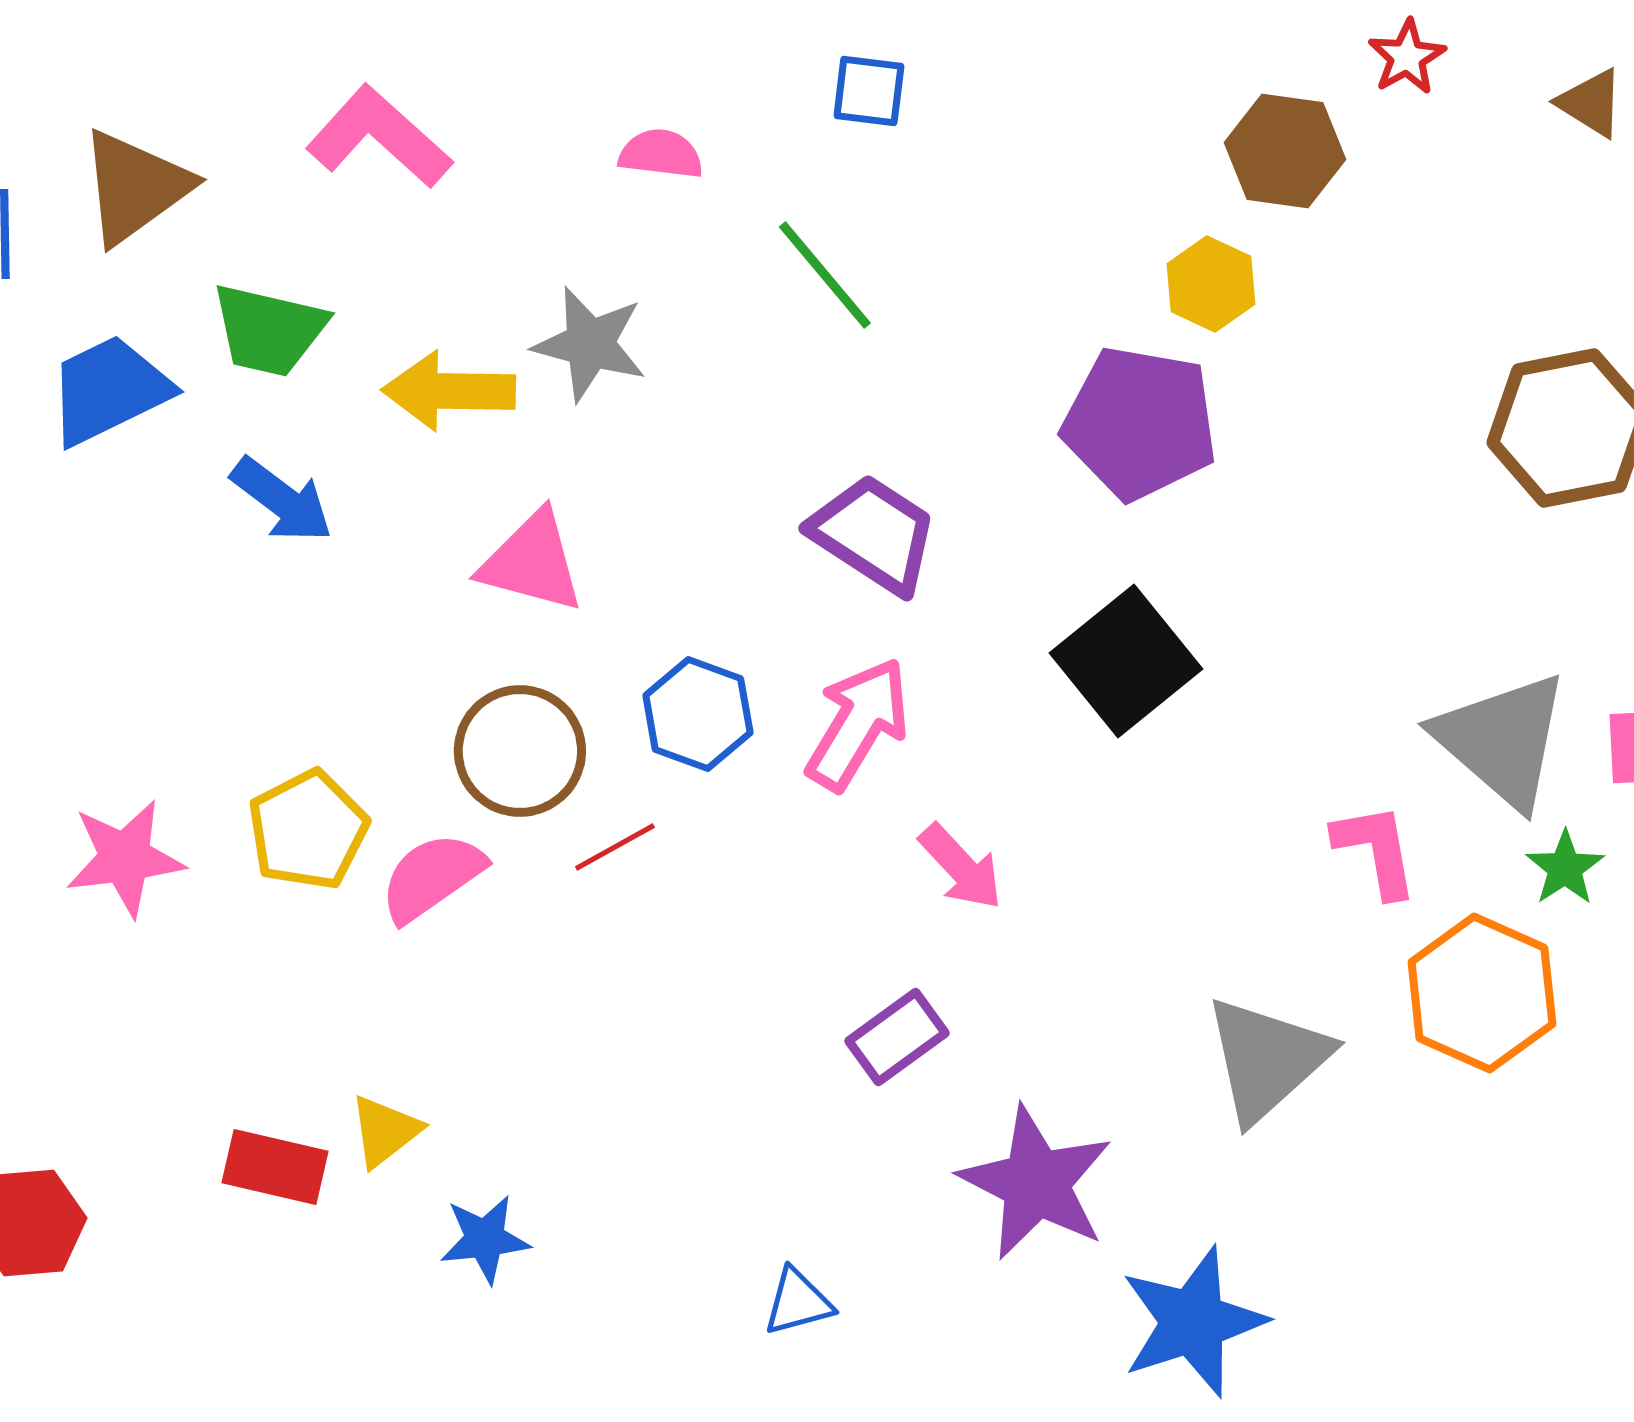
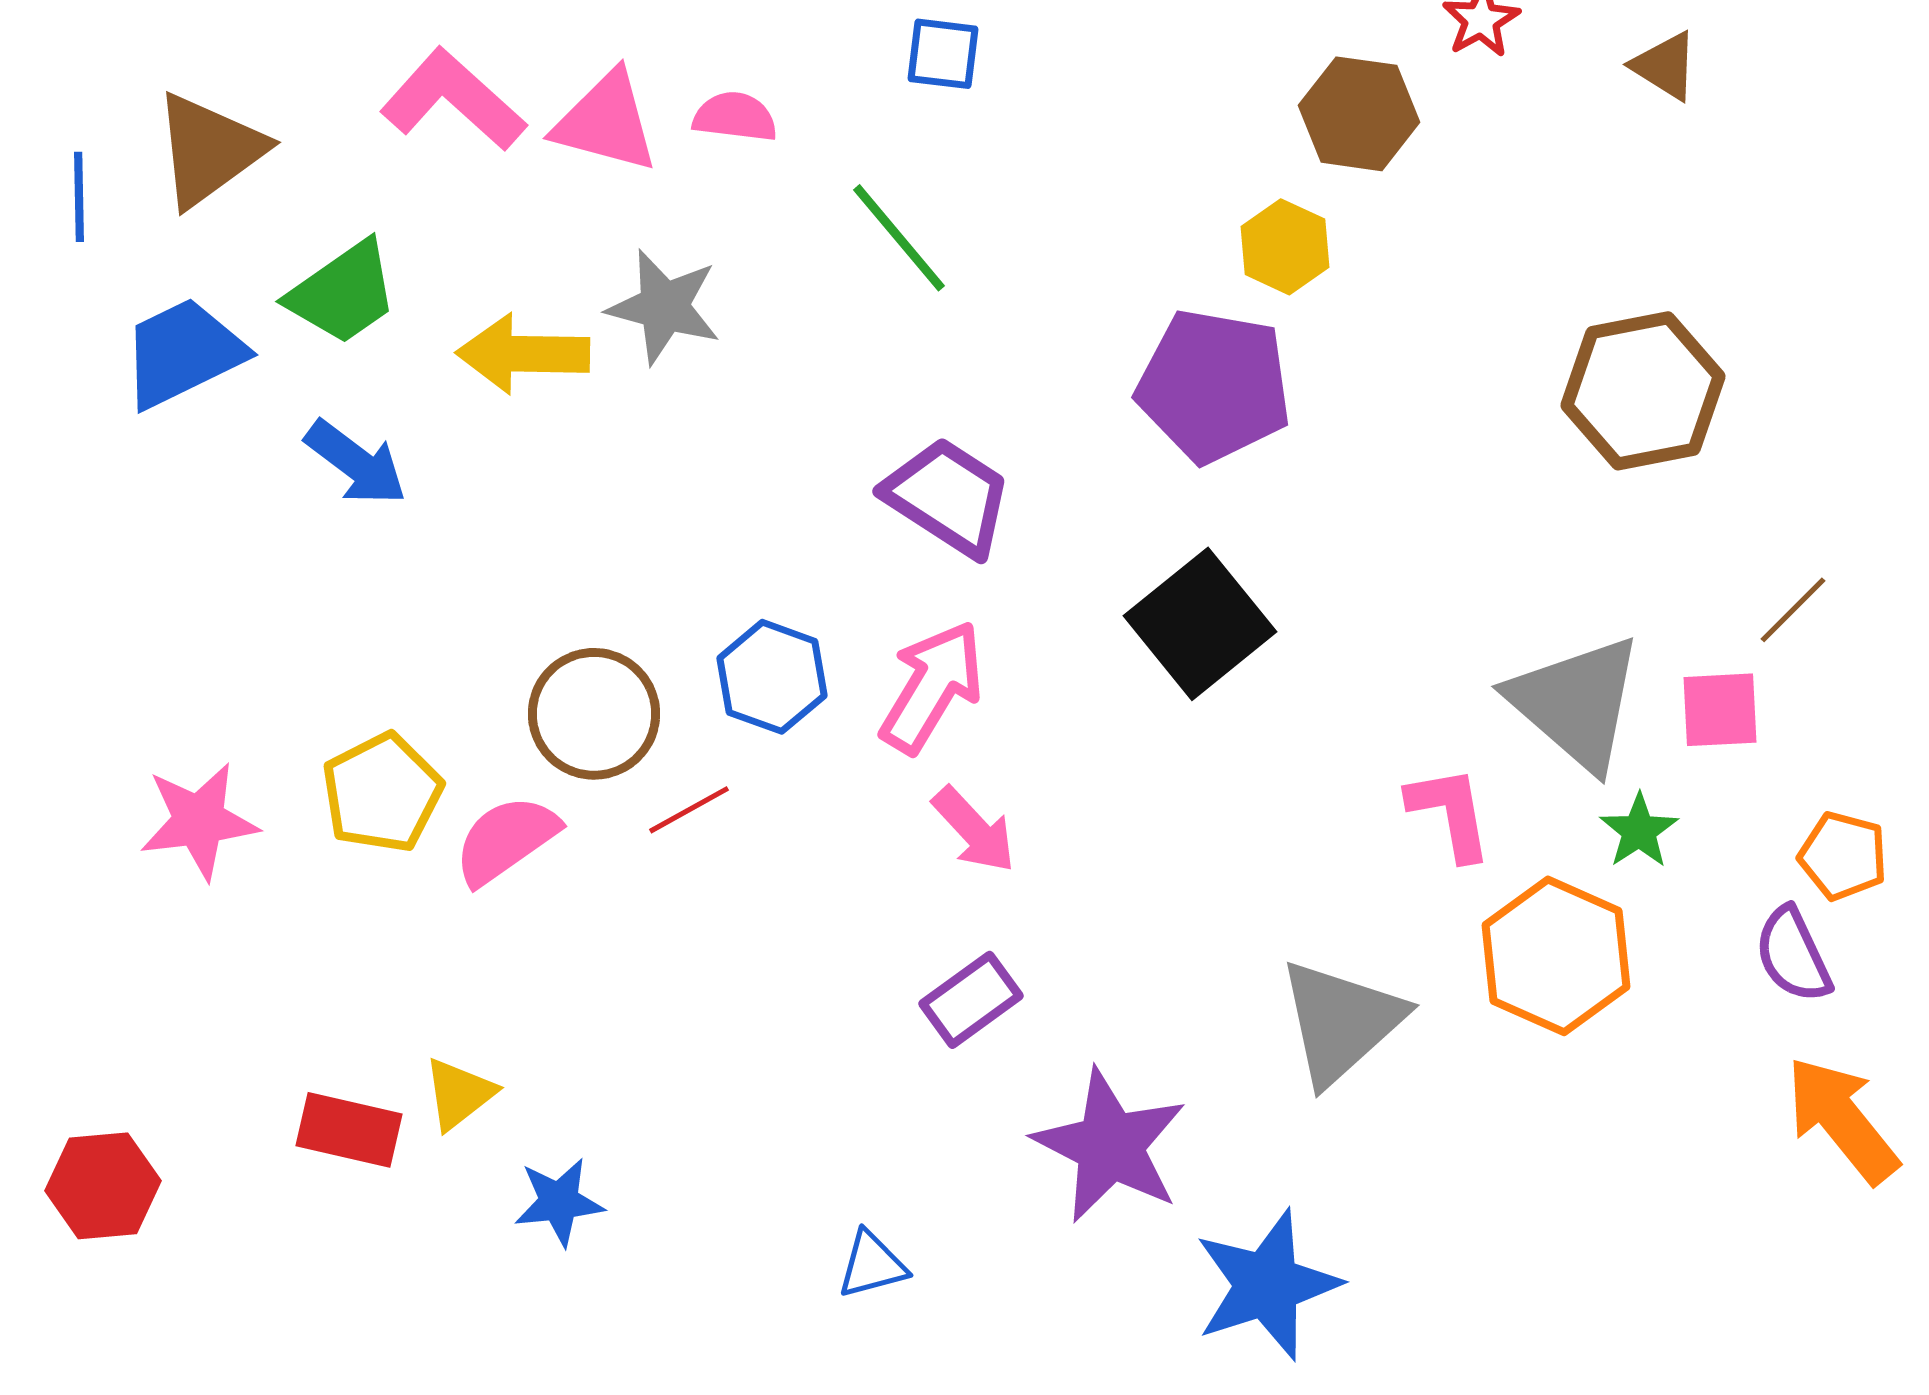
green trapezoid: (269, 330) -> (343, 293), turned -48
pink triangle: (532, 562) -> (606, 122), moved
pink arrow: (961, 867) -> (974, 830), moved

